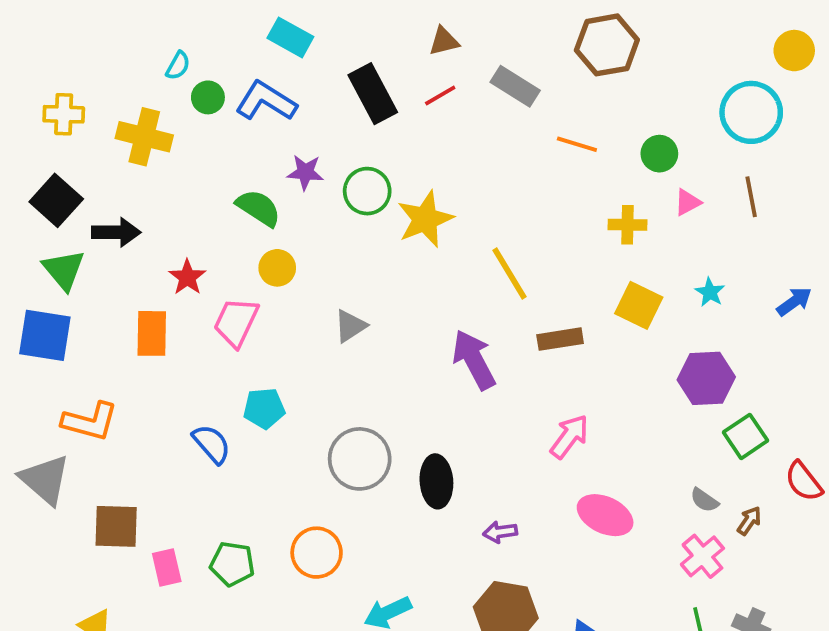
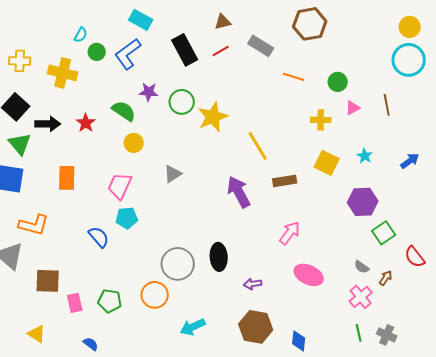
blue L-shape: (266, 101) -> (128, 54), turned -68
cyan circle: (751, 112) -> (409, 60), moved
red star: (187, 277) -> (86, 123), moved
pink trapezoid: (236, 322) -> (120, 186), moved
gray circle: (360, 459) -> (178, 264), moved

